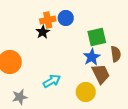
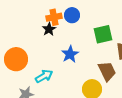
blue star: (92, 57) -> (70, 54), moved
cyan arrow: (52, 81) -> (44, 76), moved

